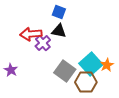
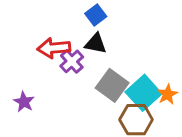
blue square: (59, 12) -> (96, 15), turned 32
gray square: (65, 71) -> (112, 85), moved

